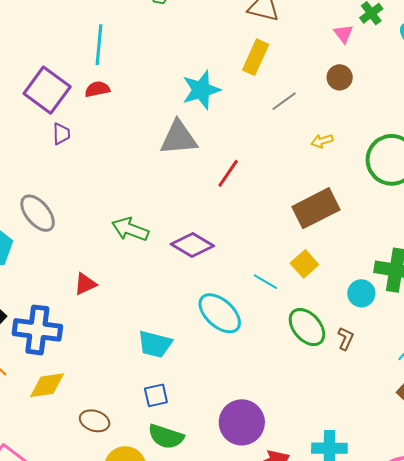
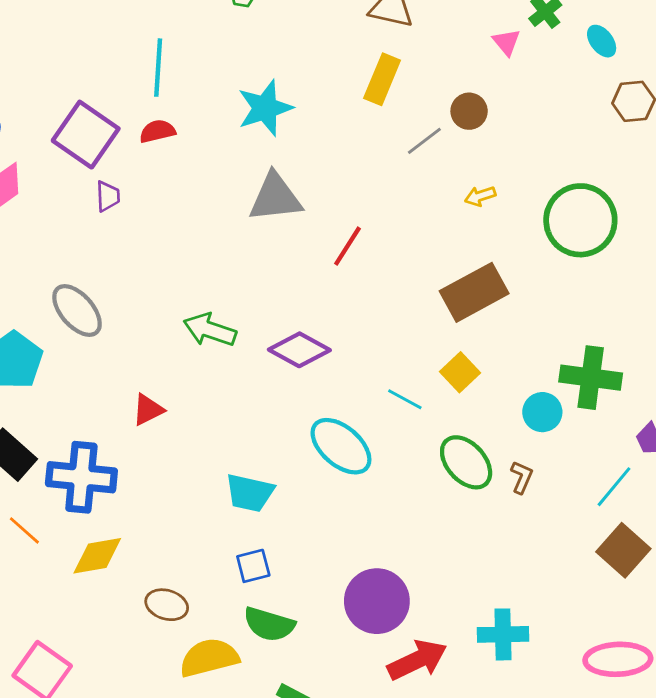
brown circle: (340, 77) -> (469, 111), moved
cyan star: (201, 90) -> (265, 108), moved

